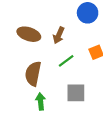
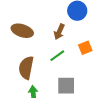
brown arrow: (59, 35) -> (59, 32), moved

